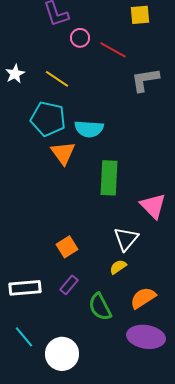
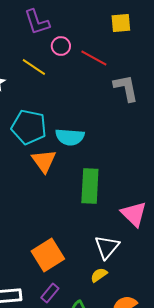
yellow line: (57, 79) -> (34, 67), moved
gray L-shape: (145, 80) -> (126, 88), turned 88
orange square: (67, 247) -> (48, 255), size x1.5

